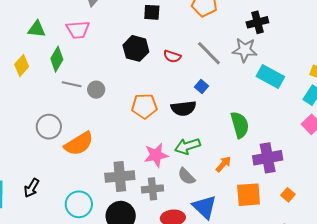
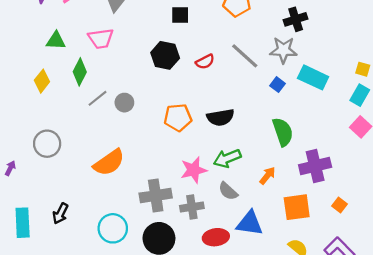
red semicircle: (172, 56) -> (205, 62), turned -42
gray line: (72, 84) -> (97, 98), turned -48
blue square: (201, 86) -> (278, 85), moved
gray circle: (49, 127) -> (47, 144), moved
blue triangle: (205, 207) -> (250, 223), turned -32

